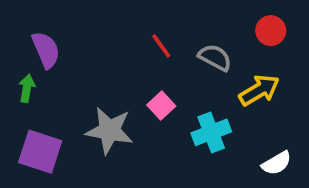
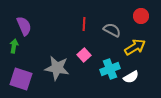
red line: (161, 46) -> (84, 24), turned 40
white semicircle: (277, 163) -> (131, 77), moved

